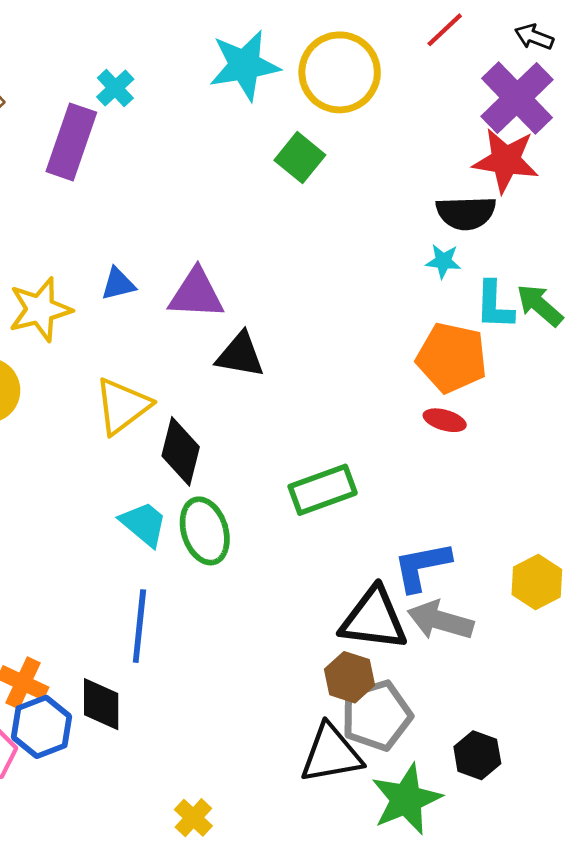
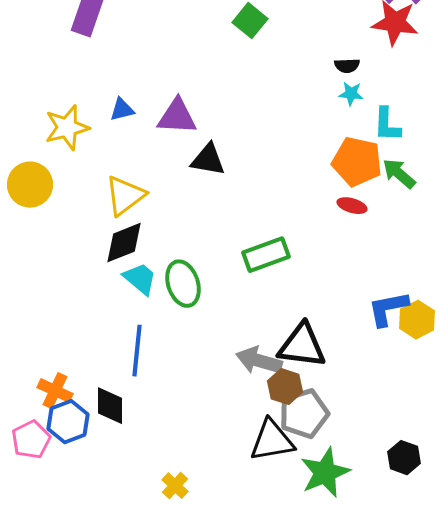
black semicircle: (466, 213) -> (347, 66), moved, size x0.6
green arrow: (540, 305) -> (399, 174), moved
black diamond: (181, 451) -> (124, 243), moved, turned 54
blue L-shape: (422, 566) -> (388, 309), moved
gray arrow: (440, 620) -> (259, 361), moved
black hexagon: (477, 755) -> (404, 458), moved

